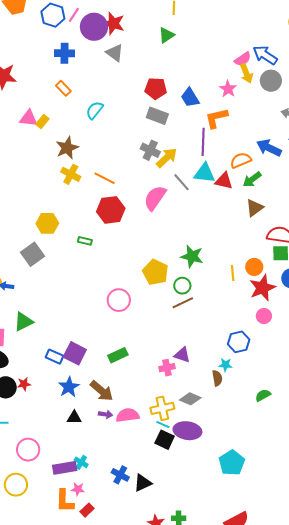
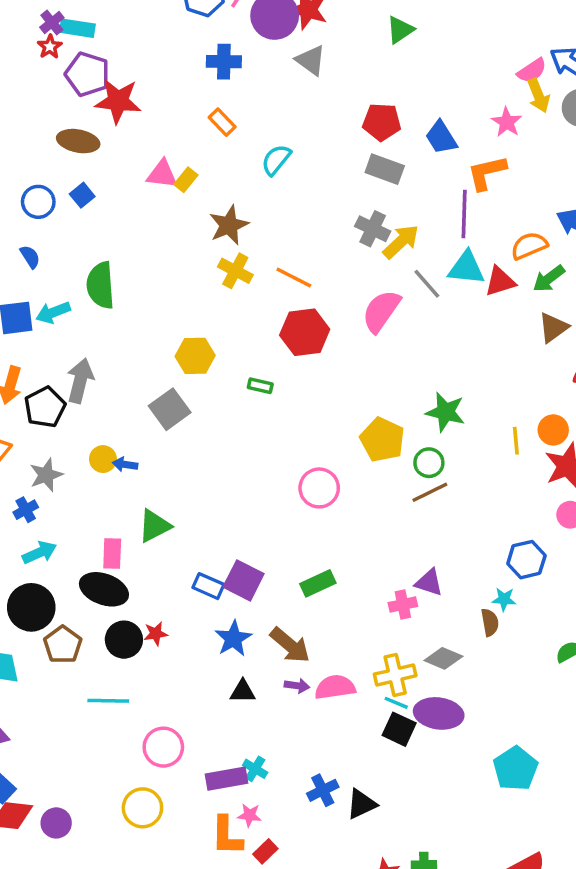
red triangle: (224, 181) -> (500, 281), turned -30
blue cross: (120, 475) -> (323, 790), turned 36

